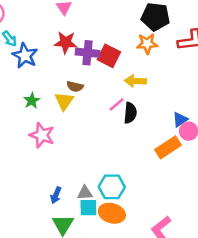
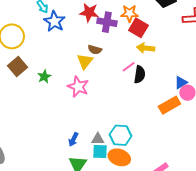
orange star: (147, 44) -> (129, 13), moved
red square: (109, 56) -> (138, 28), moved
green star: (32, 101) -> (44, 77), moved
pink star: (42, 135) -> (78, 87), moved

